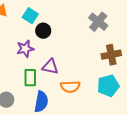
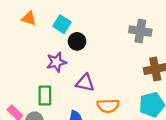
gray cross: (98, 22) -> (140, 31), turned -30
green rectangle: (30, 78) -> (45, 95), moved

